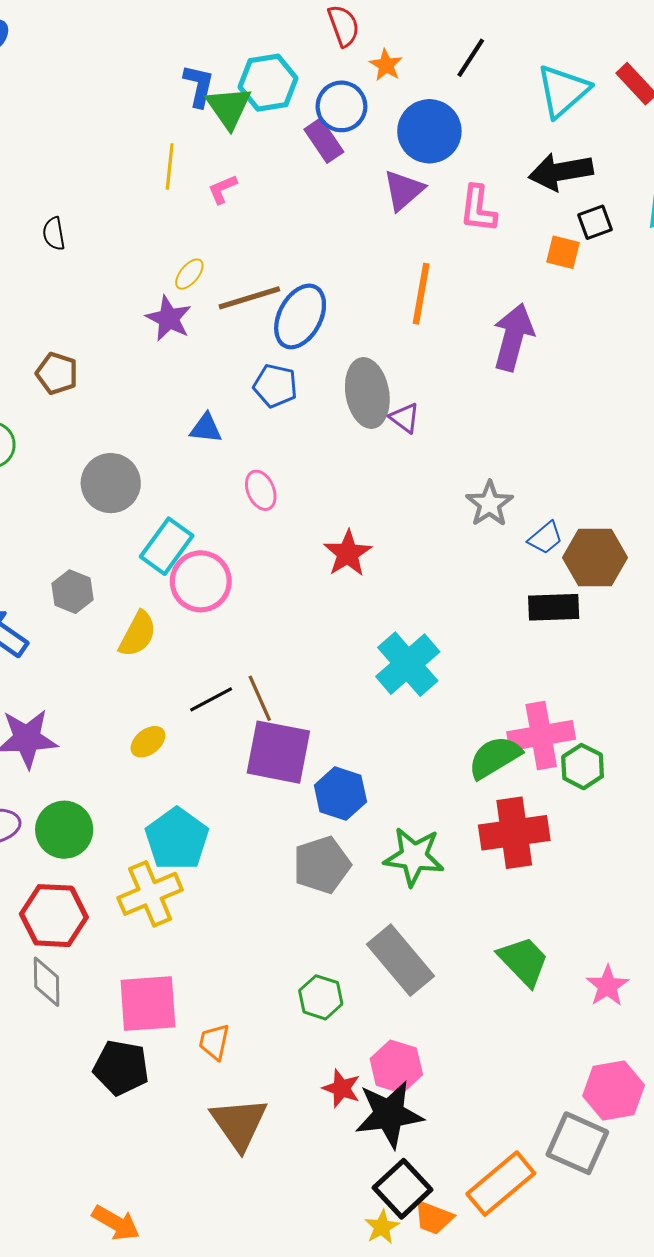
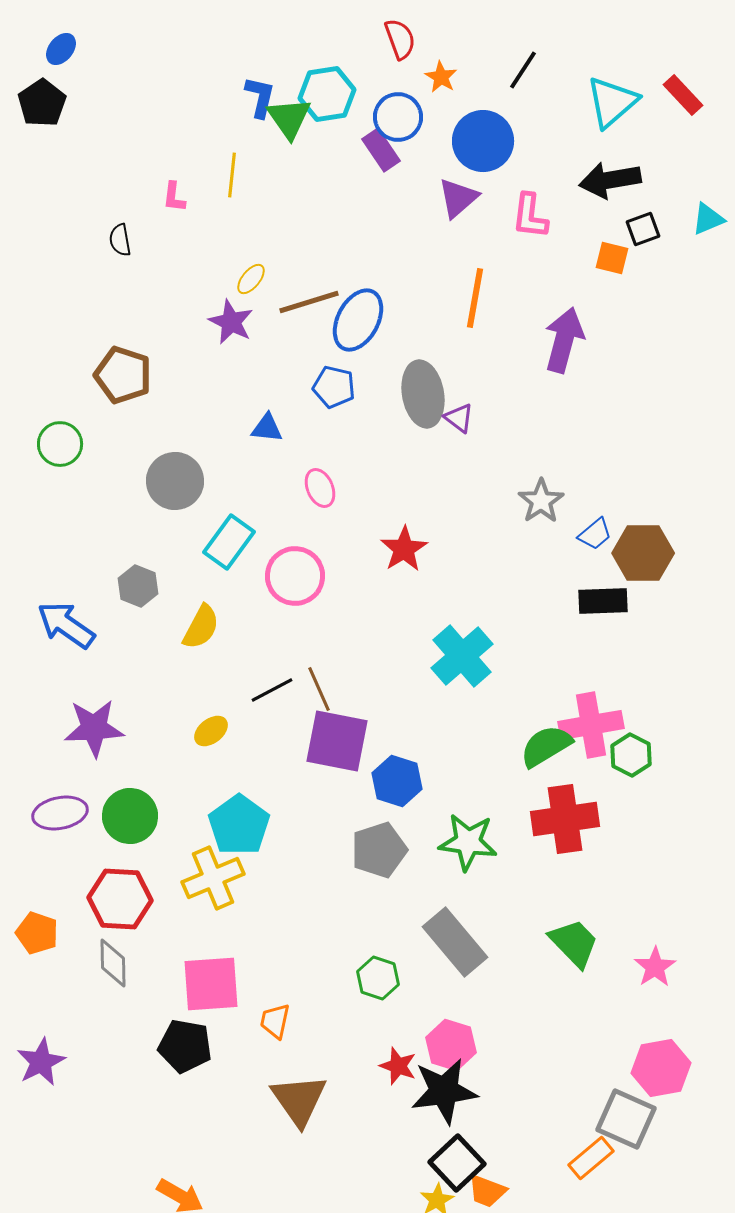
pink L-shape: (222, 189) -> (174, 197), moved, turned -60
brown pentagon: (57, 373) -> (123, 375), size x1.4
pink circle: (201, 581) -> (295, 576), moved
orange rectangle: (501, 1184) -> (591, 1158), moved, size x0.7

